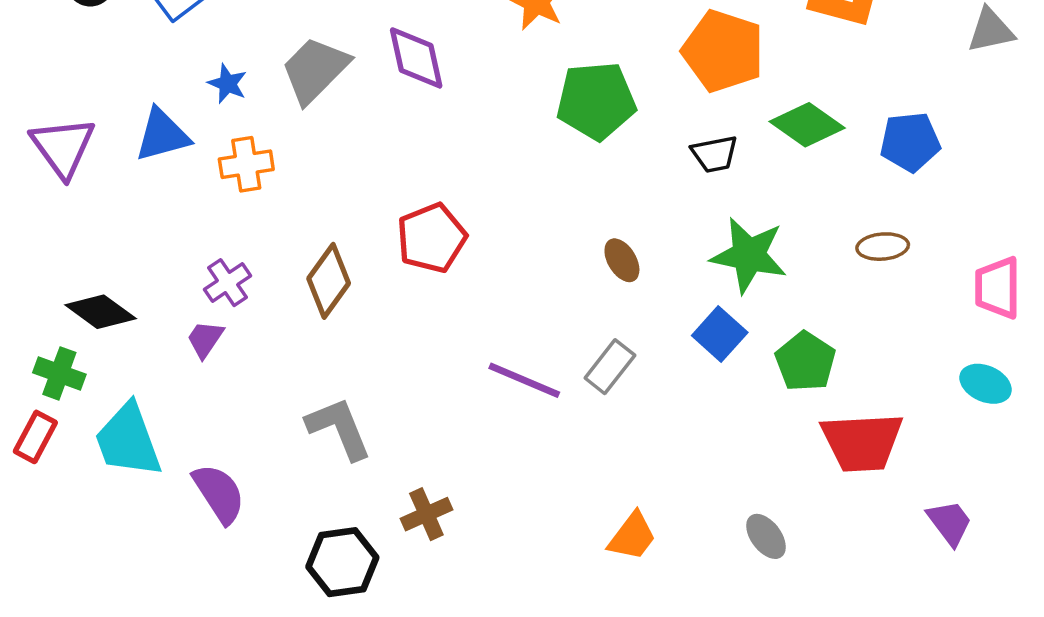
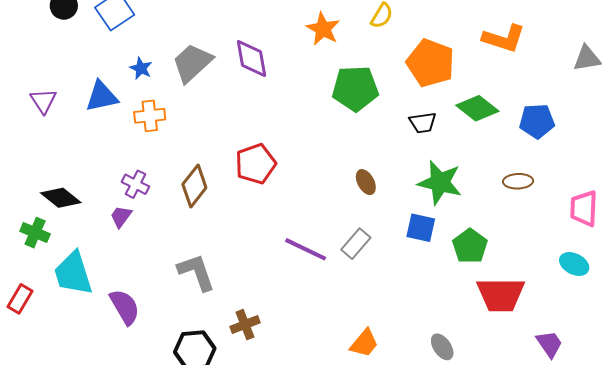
purple triangle: (63, 147) -> (43, 101), size x0.7
purple cross: (227, 283) -> (135, 184), turned -32
blue square: (720, 334) -> (421, 228), turned -32
red rectangle: (35, 437) -> (20, 299), moved

